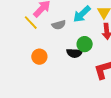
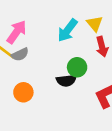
gray semicircle: (59, 25) -> (20, 54), moved

